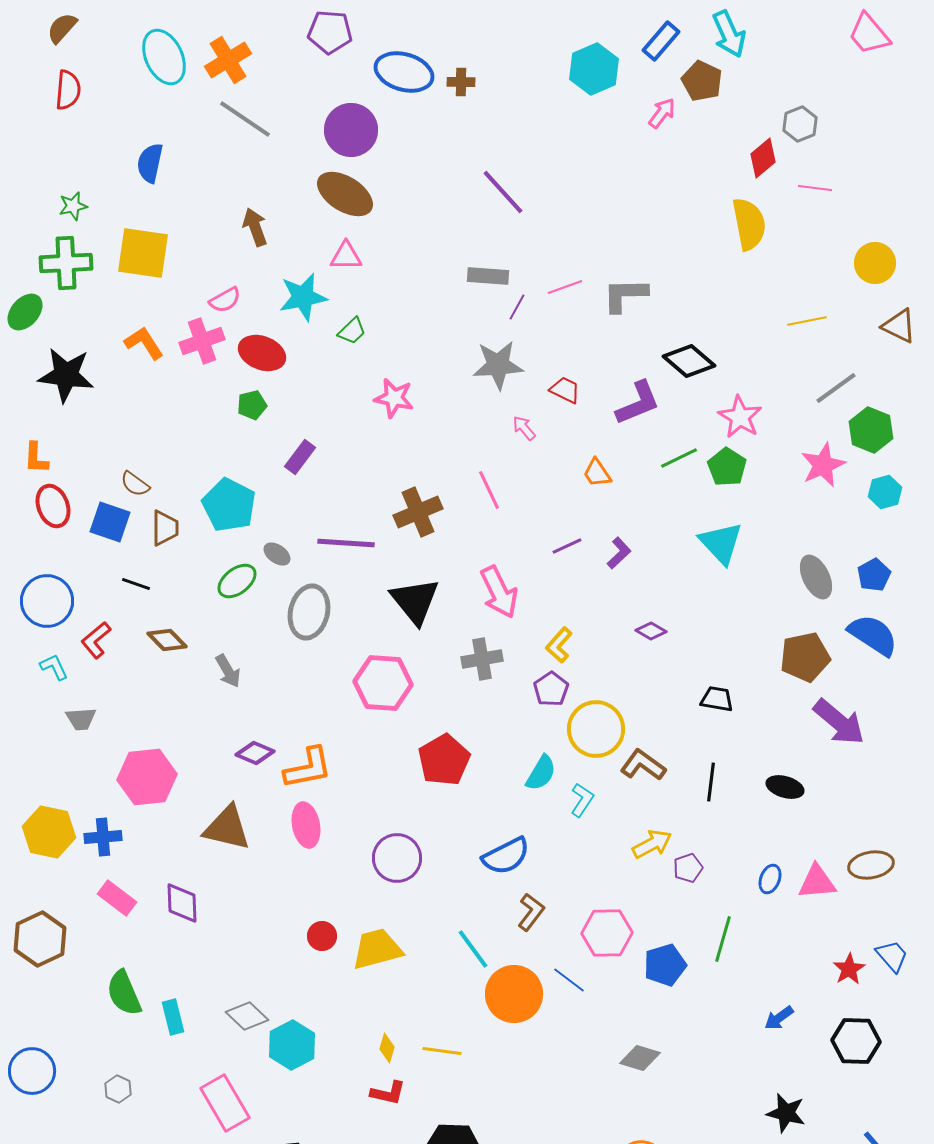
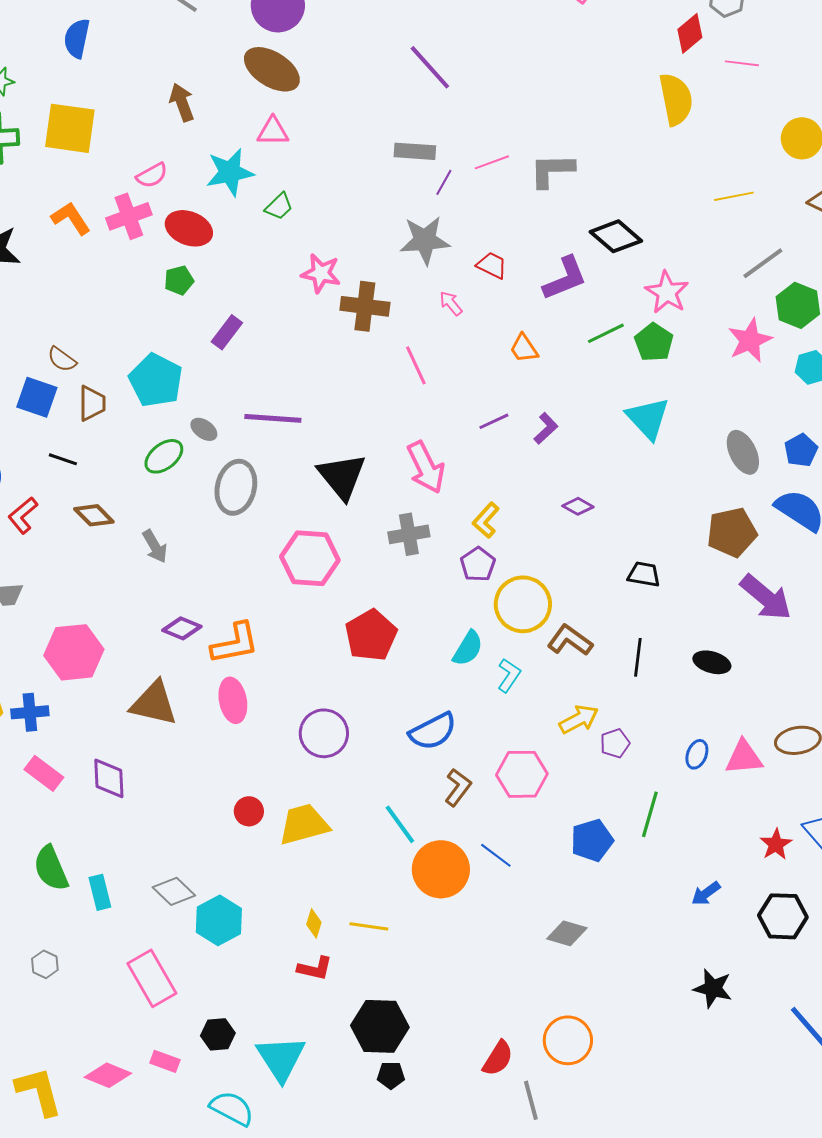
brown cross: (418, 512) -> (365, 306), moved, turned 30
pink hexagon: (607, 933) -> (522, 774), moved

